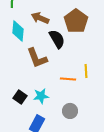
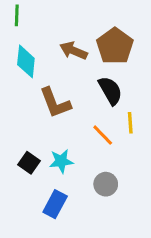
brown arrow: (40, 18) -> (73, 51), moved
black semicircle: (57, 39) -> (110, 91), moved
orange line: (68, 79) -> (103, 135), turned 42

